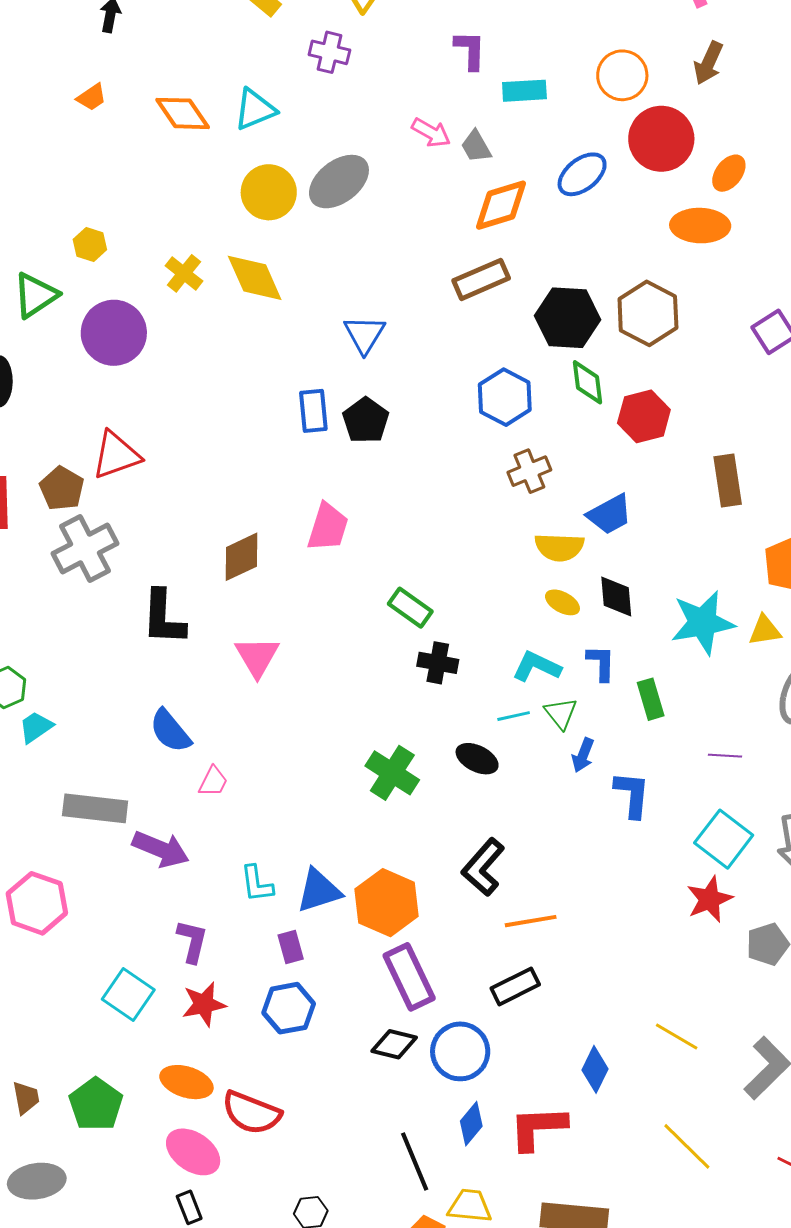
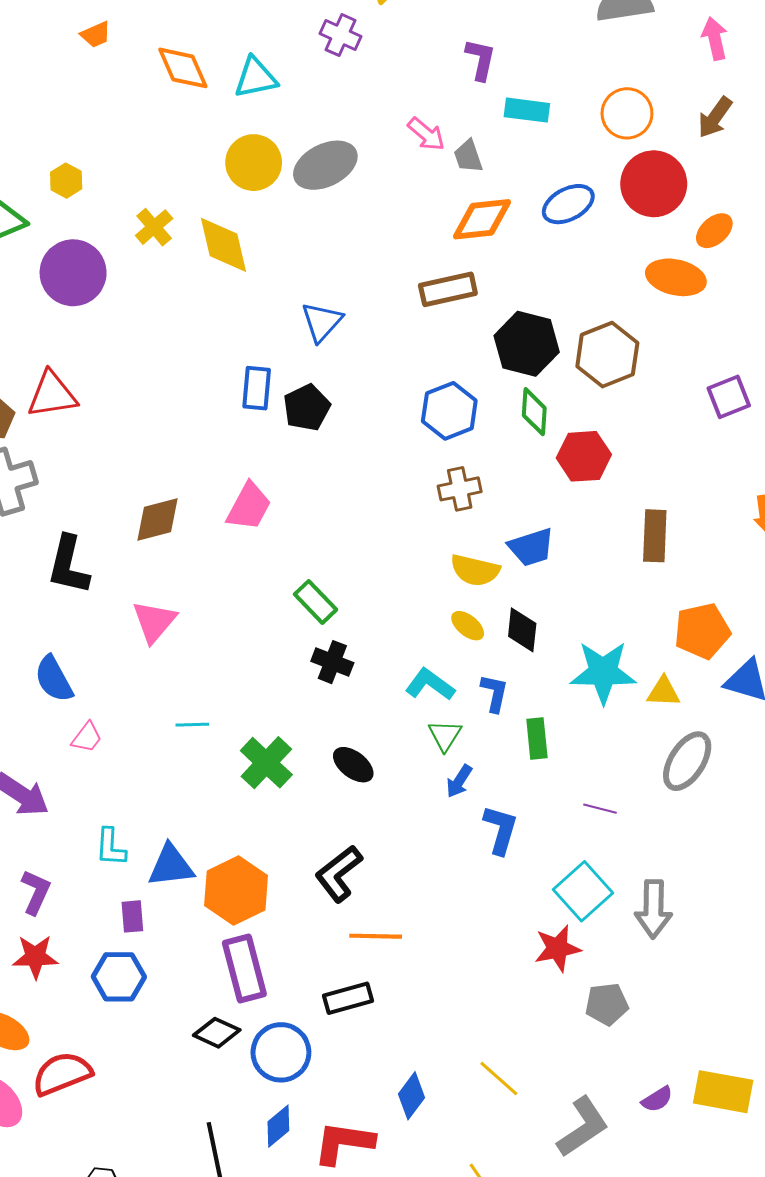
cyan line: (514, 716) -> (192, 725), moved
red semicircle: (251, 1113) -> (62, 1074), turned 126

